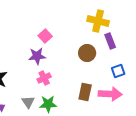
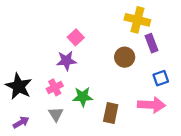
pink cross: (44, 78) -> (55, 87), moved
brown rectangle: (85, 92) -> (111, 113), moved
green star: (48, 104) -> (83, 97), moved

